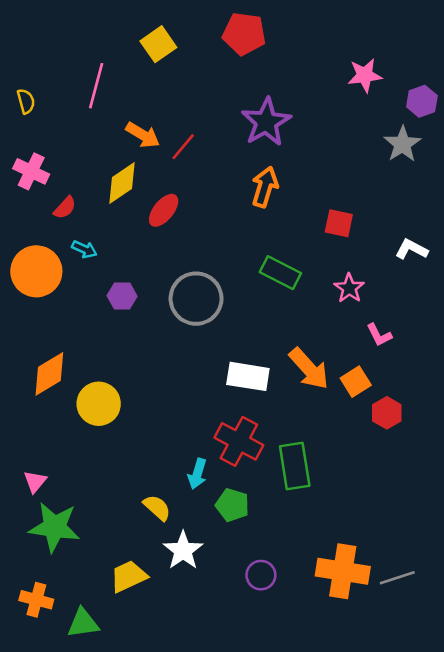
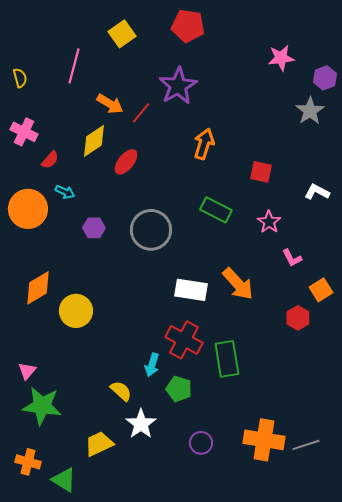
purple star: (266, 122) -> (178, 86), moved
orange square: (356, 382) -> (321, 290), moved
green triangle: (83, 623) -> (64, 480), turned 40

